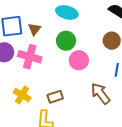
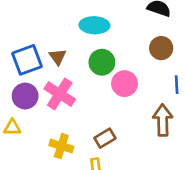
pink cross: (30, 57) -> (60, 94), turned 30
brown arrow: (100, 93) -> (163, 120), turned 50

